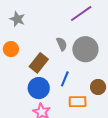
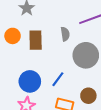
gray semicircle: (62, 44) -> (65, 34), moved
brown rectangle: (39, 63) -> (36, 40), moved, turned -54

